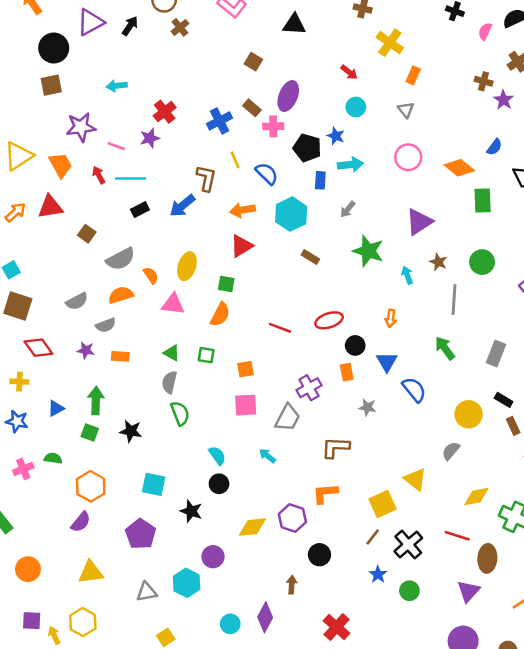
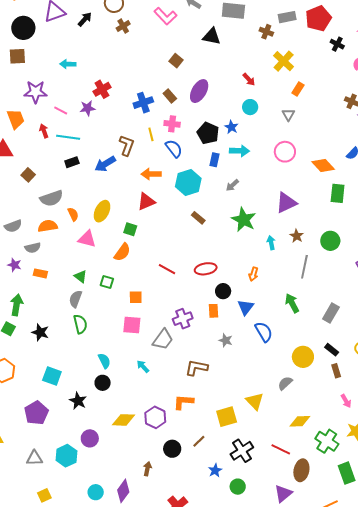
pink cross: (273, 126) -> (172, 124), moved
brown line: (373, 537) -> (199, 441), moved

